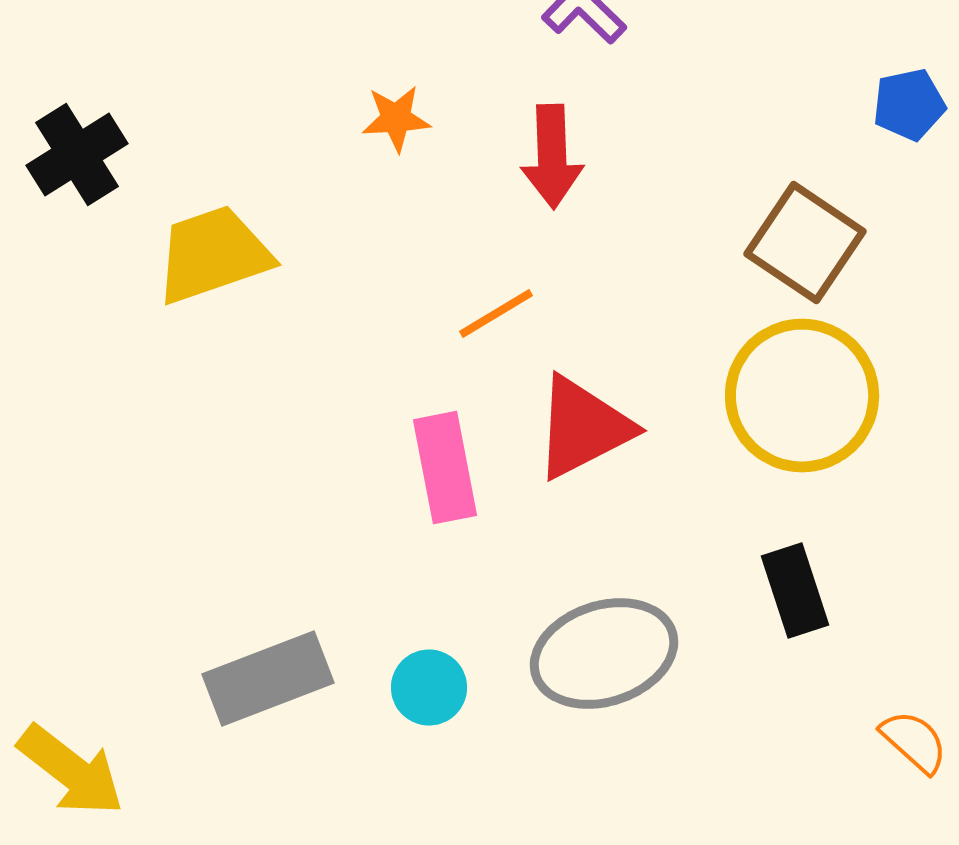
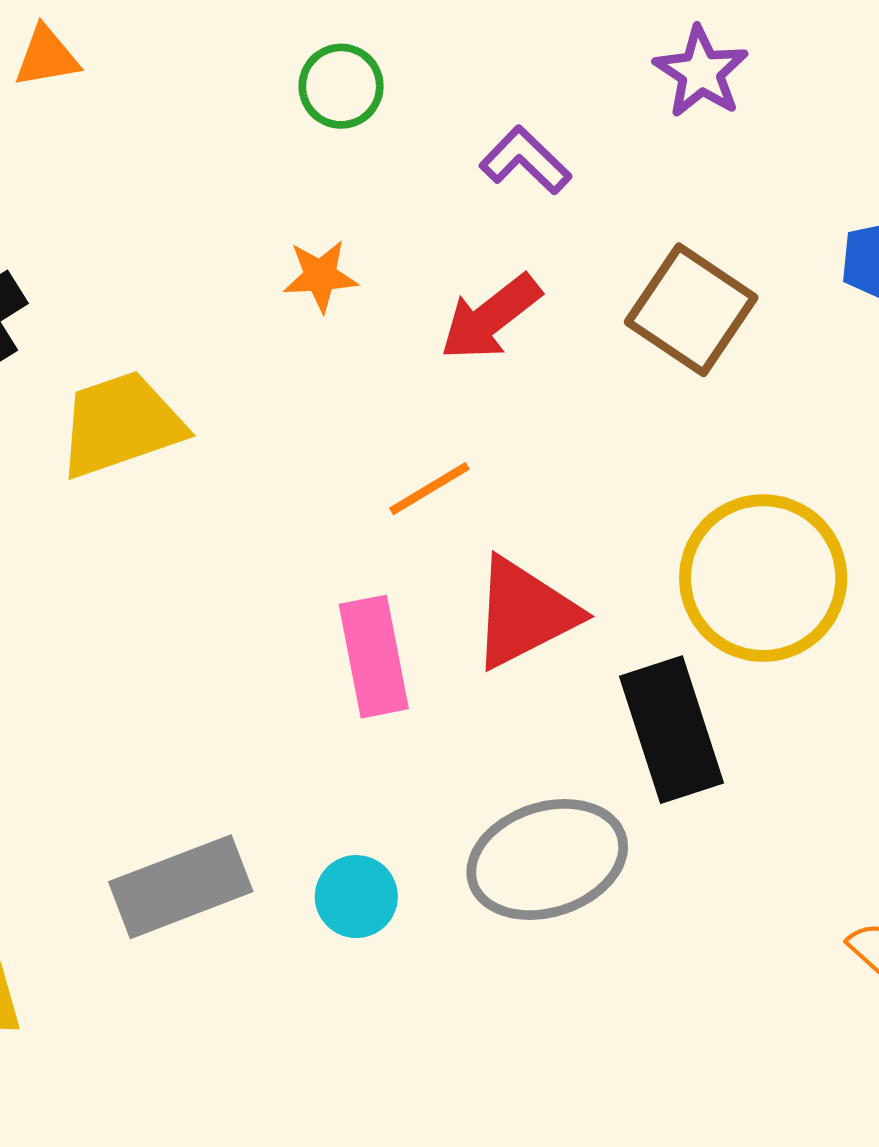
red arrow: (552, 157) -> (490, 317), turned 54
brown square: (805, 243) -> (691, 310), moved
black rectangle: (795, 591) -> (672, 730), moved, size x1.4

